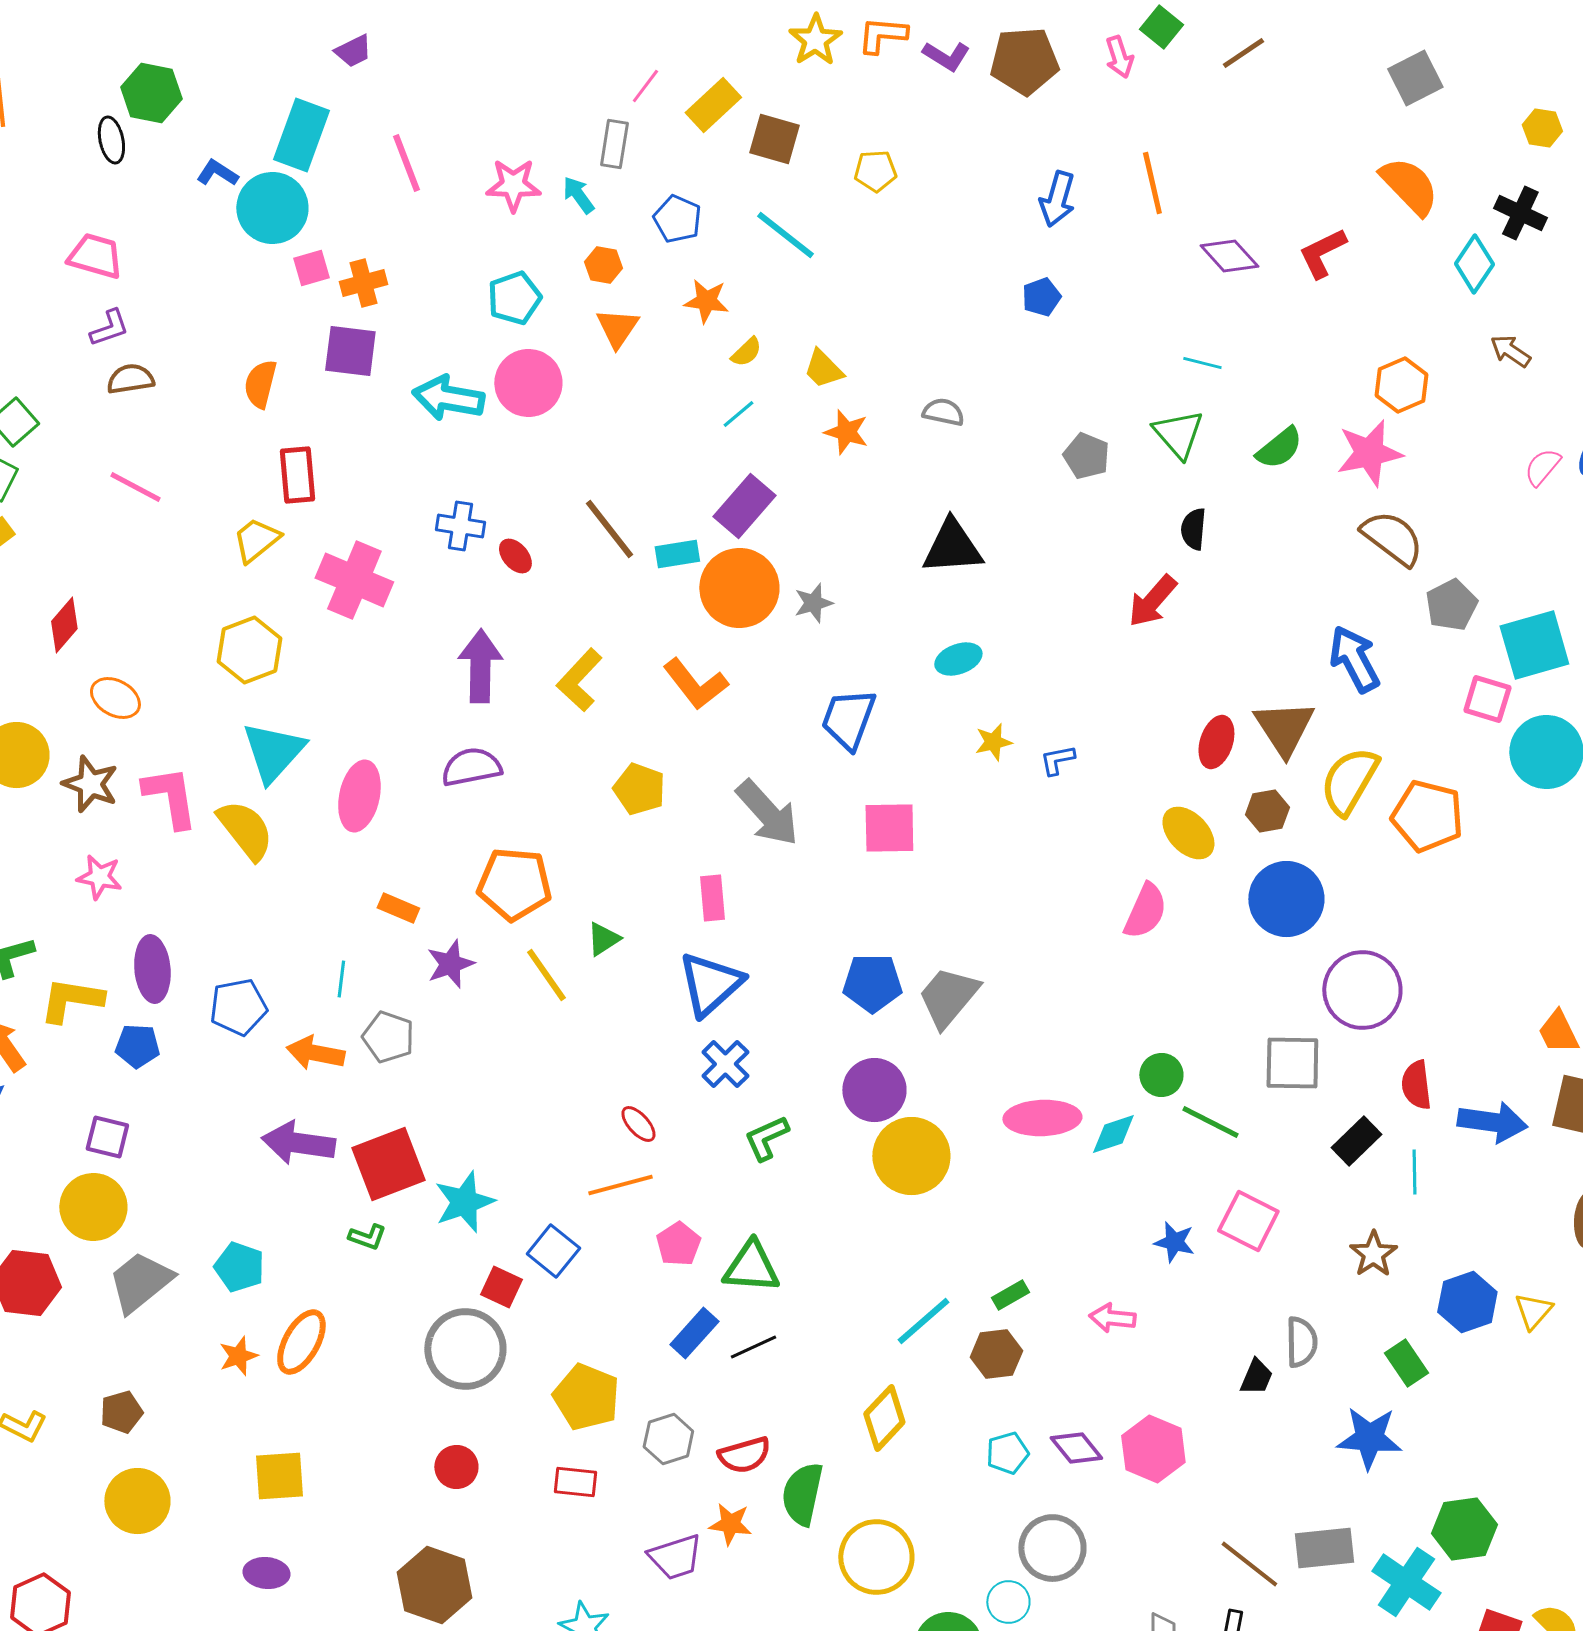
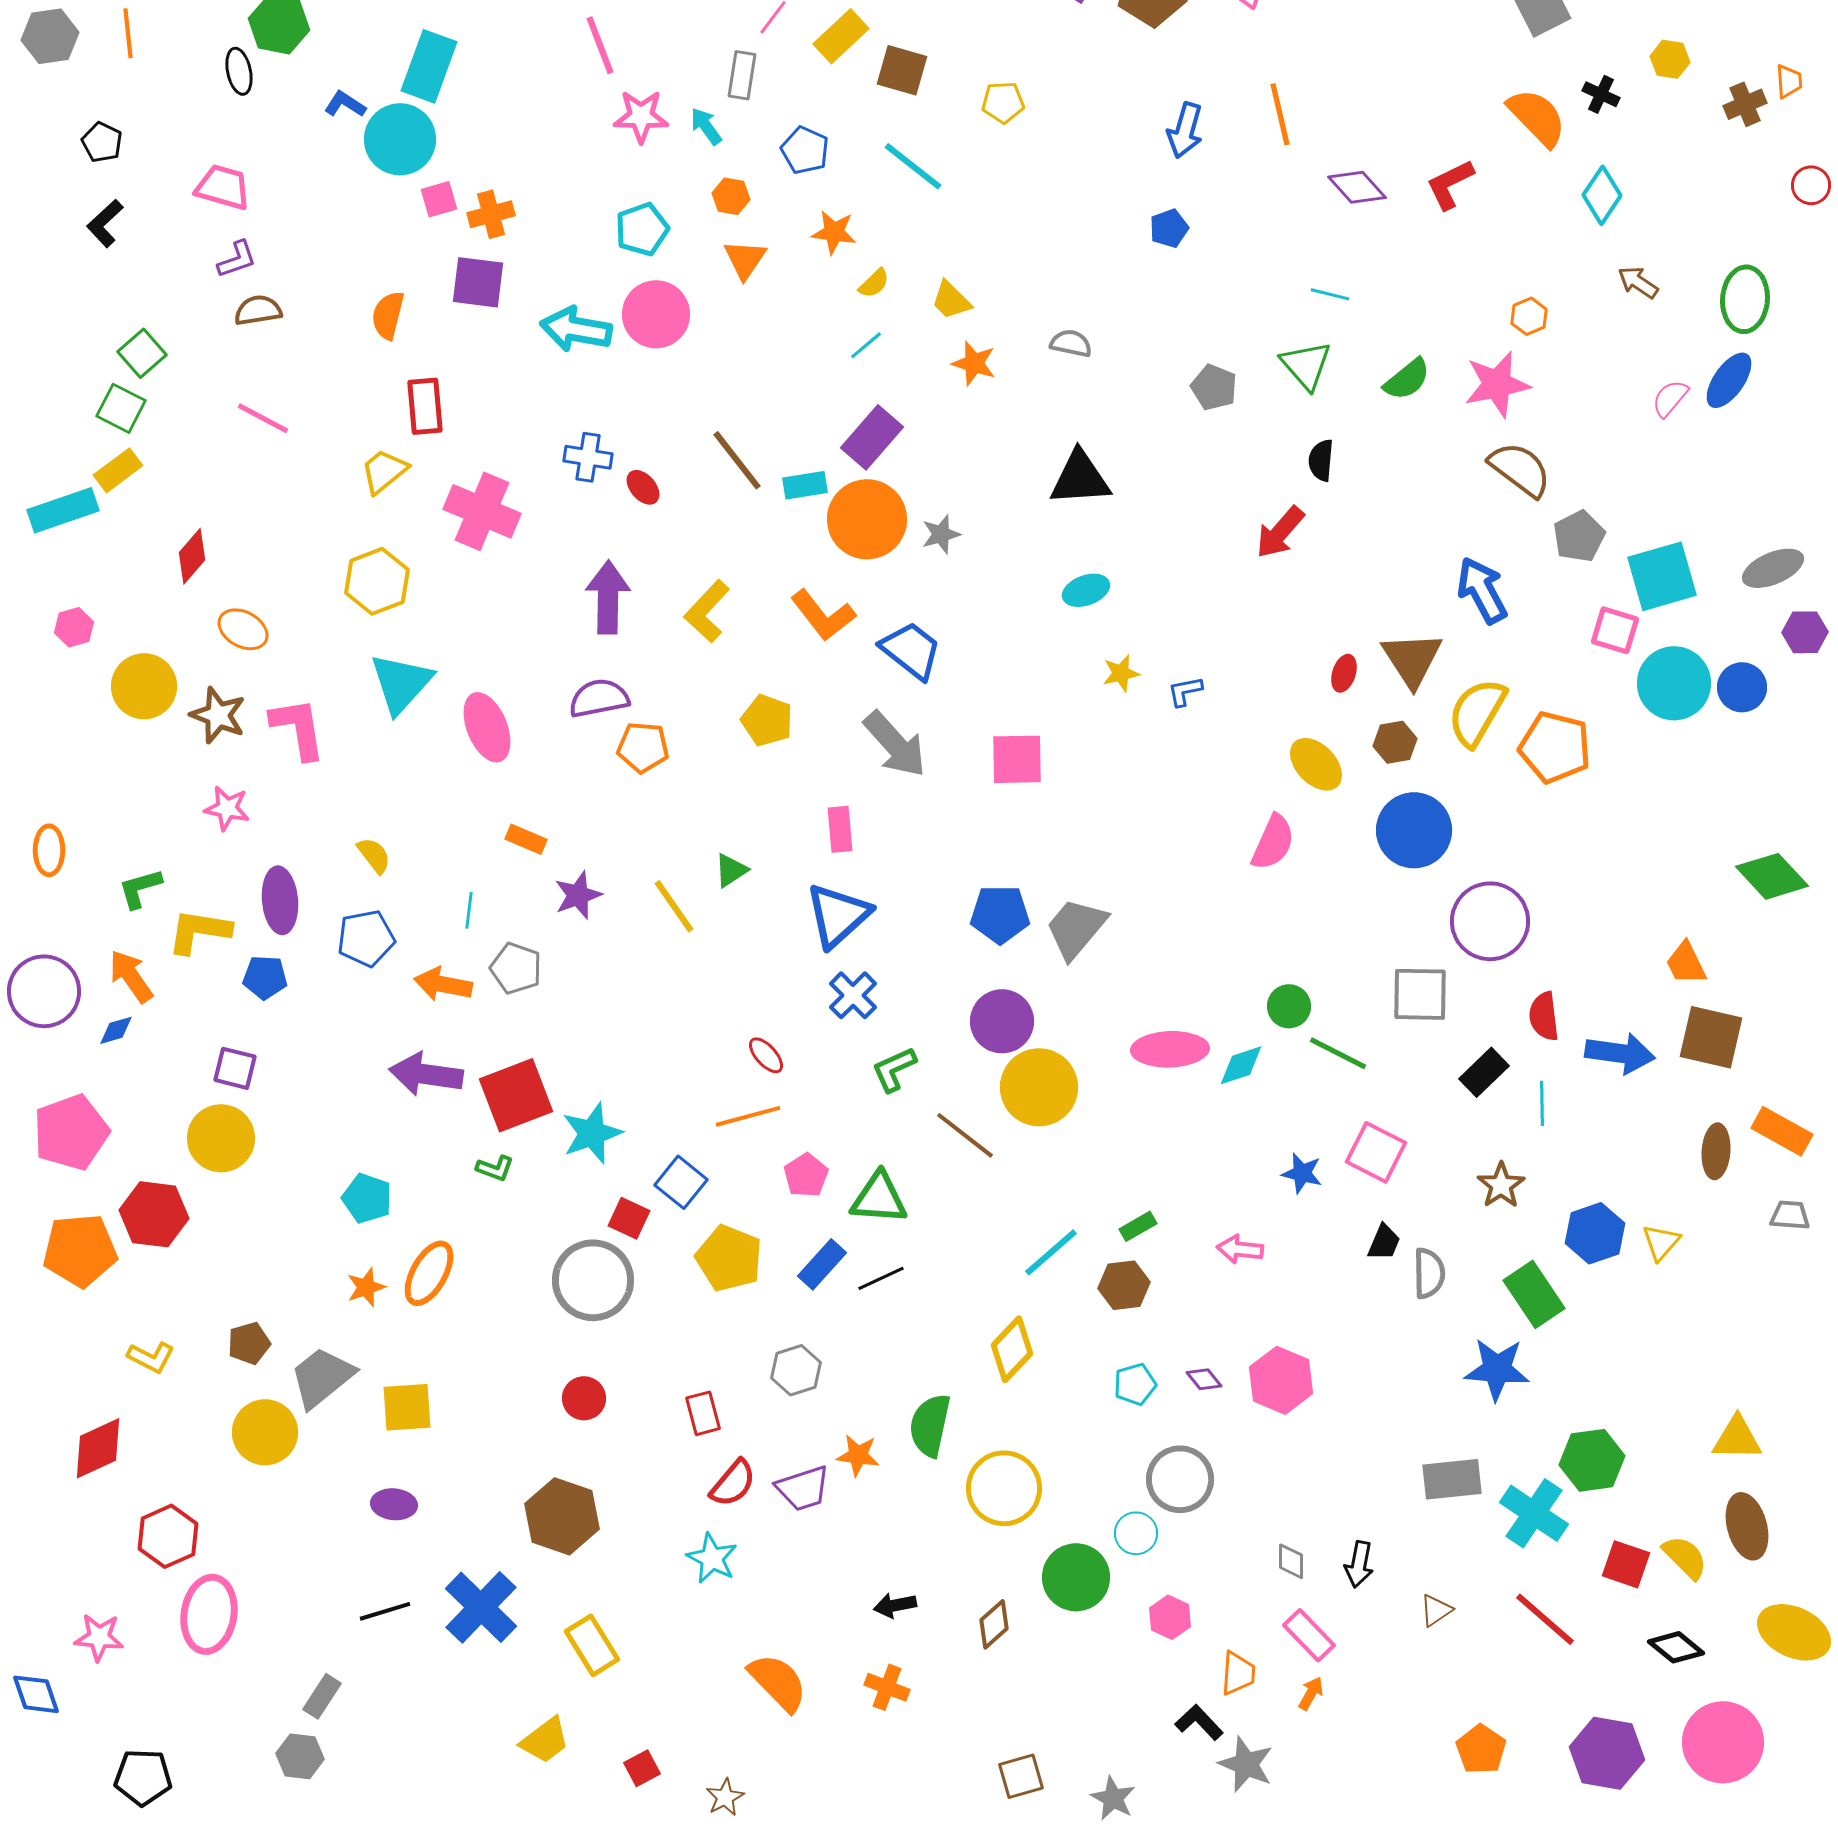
pink line: (406, 163) -> (600, 45), moved
black cross: (1520, 213) -> (1601, 94), moved, size x0.7
orange hexagon: (1401, 385) -> (1529, 316), size x0.7
blue trapezoid: (848, 719) -> (911, 650), moved, turned 108
red ellipse: (1216, 742) -> (1344, 673), size x0.7
pink ellipse: (359, 796) -> (487, 727), turned -34
yellow semicircle: (245, 830) -> (374, 855), moved, size x0.6
orange pentagon: (514, 884) -> (643, 747), moved, size x0.7
gray trapezoid: (140, 1282) -> (322, 1377), moved
green rectangle: (1406, 1363) -> (1534, 1294), size x1.4
black trapezoid: (1256, 1377) -> (1384, 1242), moved
yellow pentagon: (586, 1397) -> (729, 1258), moved
purple diamond: (1076, 1448) -> (1204, 1379), size x0.7
red semicircle: (744, 1455) -> (733, 1483), moved, turned -34
red rectangle: (575, 1482) -> (703, 1413), turned 69
brown line: (1249, 1564) -> (965, 1135), moved

